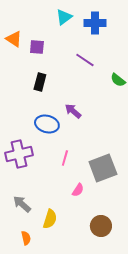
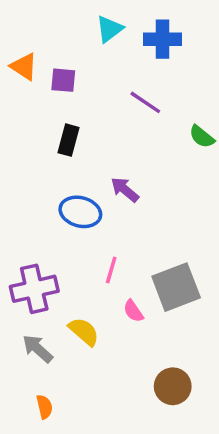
purple cross: (19, 154) -> (34, 289), moved
pink semicircle: (78, 190) -> (133, 311), moved, turned 112
yellow semicircle: (50, 219) -> (84, 332), moved, turned -66

